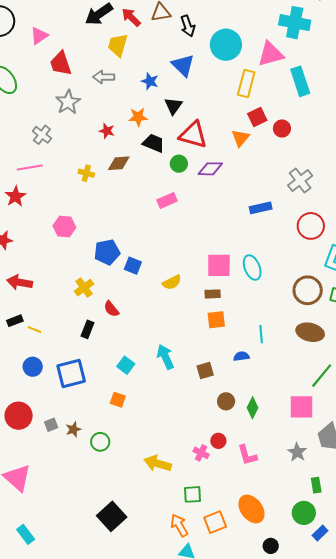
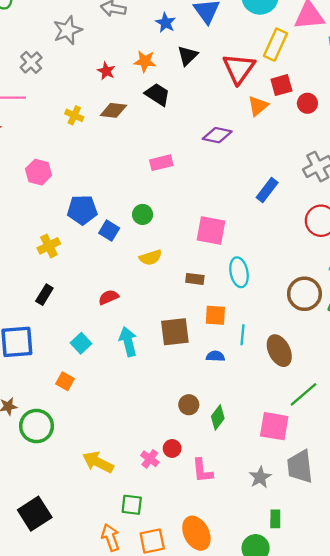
red triangle: (193, 135) -> (239, 69), moved, turned 40
green circle: (179, 164) -> (143, 214), moved
blue rectangle: (261, 208) -> (267, 190), turned -50
pink square: (219, 265) -> (211, 230), moved
cyan ellipse: (252, 268) -> (239, 272), moved
red semicircle: (111, 309) -> (109, 297), moved, turned 96
orange square: (216, 320) -> (215, 315), moved
brown ellipse: (310, 332) -> (279, 351), moved, turned 40
brown square: (205, 370) -> (175, 332), moved, size x1.5
green circle: (100, 442) -> (36, 426), size x1.5

